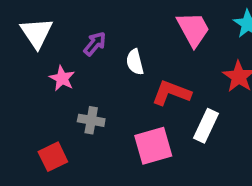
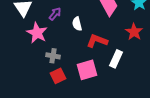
pink star: (62, 78) -> (37, 33), size x1.5
red square: (53, 157) -> (58, 76), moved

